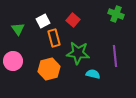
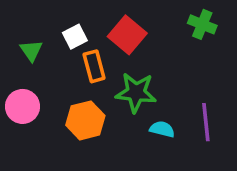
red square: (73, 20) -> (127, 35), size x1.5
purple line: (115, 56) -> (206, 122), moved

